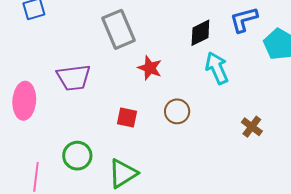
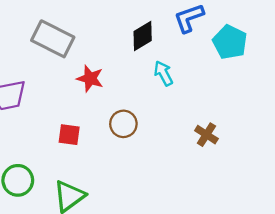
gray rectangle: (119, 29) -> (53, 39), turned -36
cyan arrow: (217, 68) -> (163, 73), size x0.7

